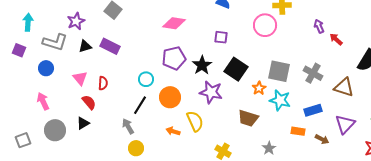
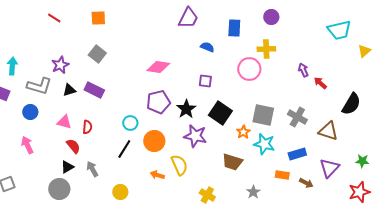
pink triangle: (80, 78) -> (64, 122), turned -35
gray arrow: (128, 126) -> (92, 169), moved
gray circle: (55, 130) -> (59, 189), moved

